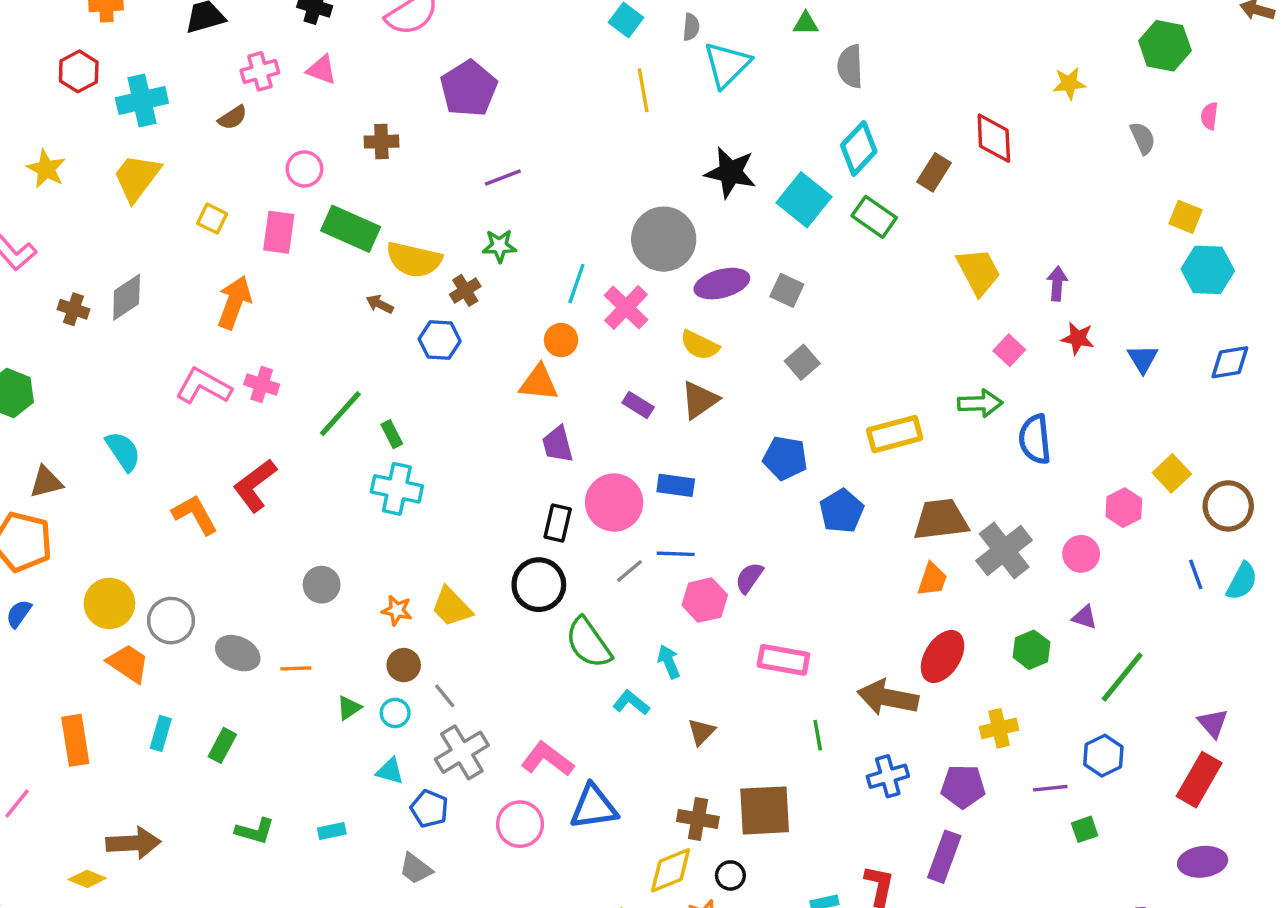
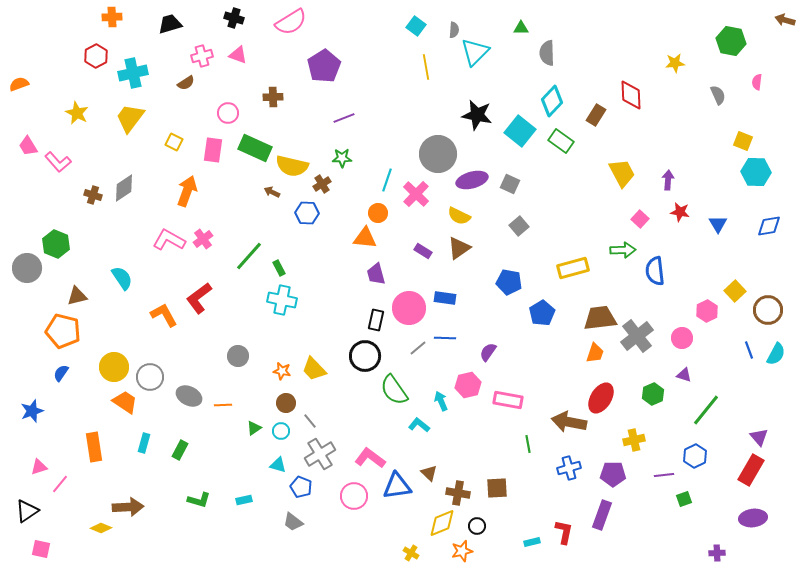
pink cross: (262, 384) -> (203, 239), turned 36
pink hexagon: (705, 600) -> (468, 385), moved
brown triangle: (701, 732) -> (429, 473), moved, turned -30
brown square: (765, 810) -> (497, 488), size x0.7

